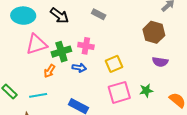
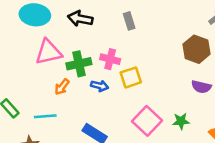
gray rectangle: (99, 14) -> (129, 21), turned 40
black arrow: (59, 16) -> (80, 19), turned 150
yellow square: (114, 64) -> (131, 77), moved
pink square: (119, 92) -> (147, 121), turned -35

